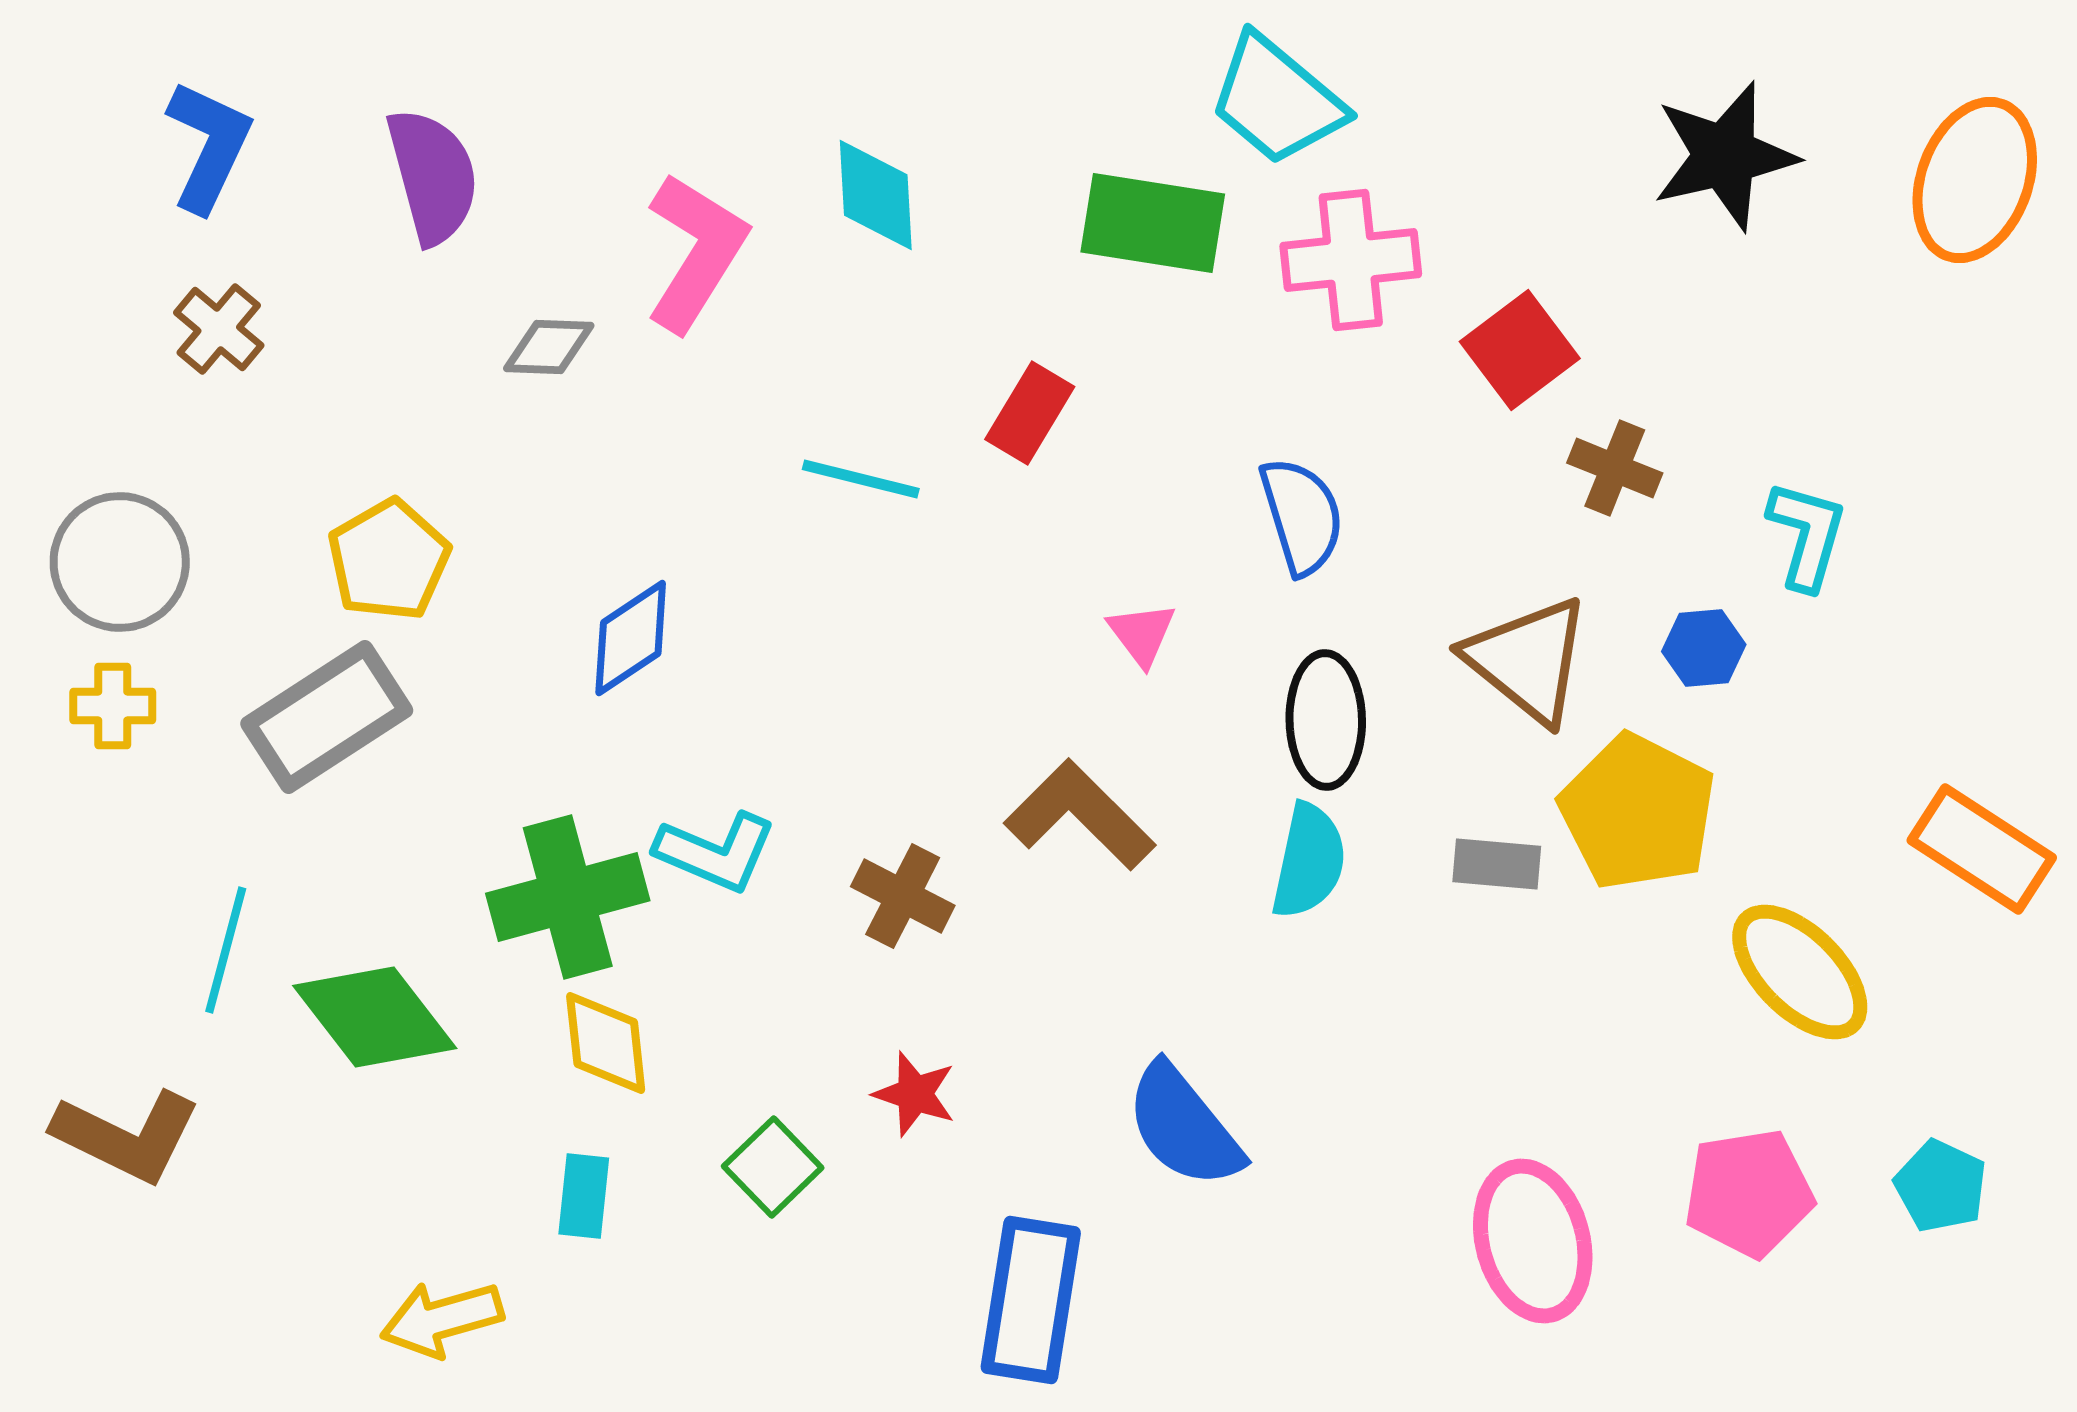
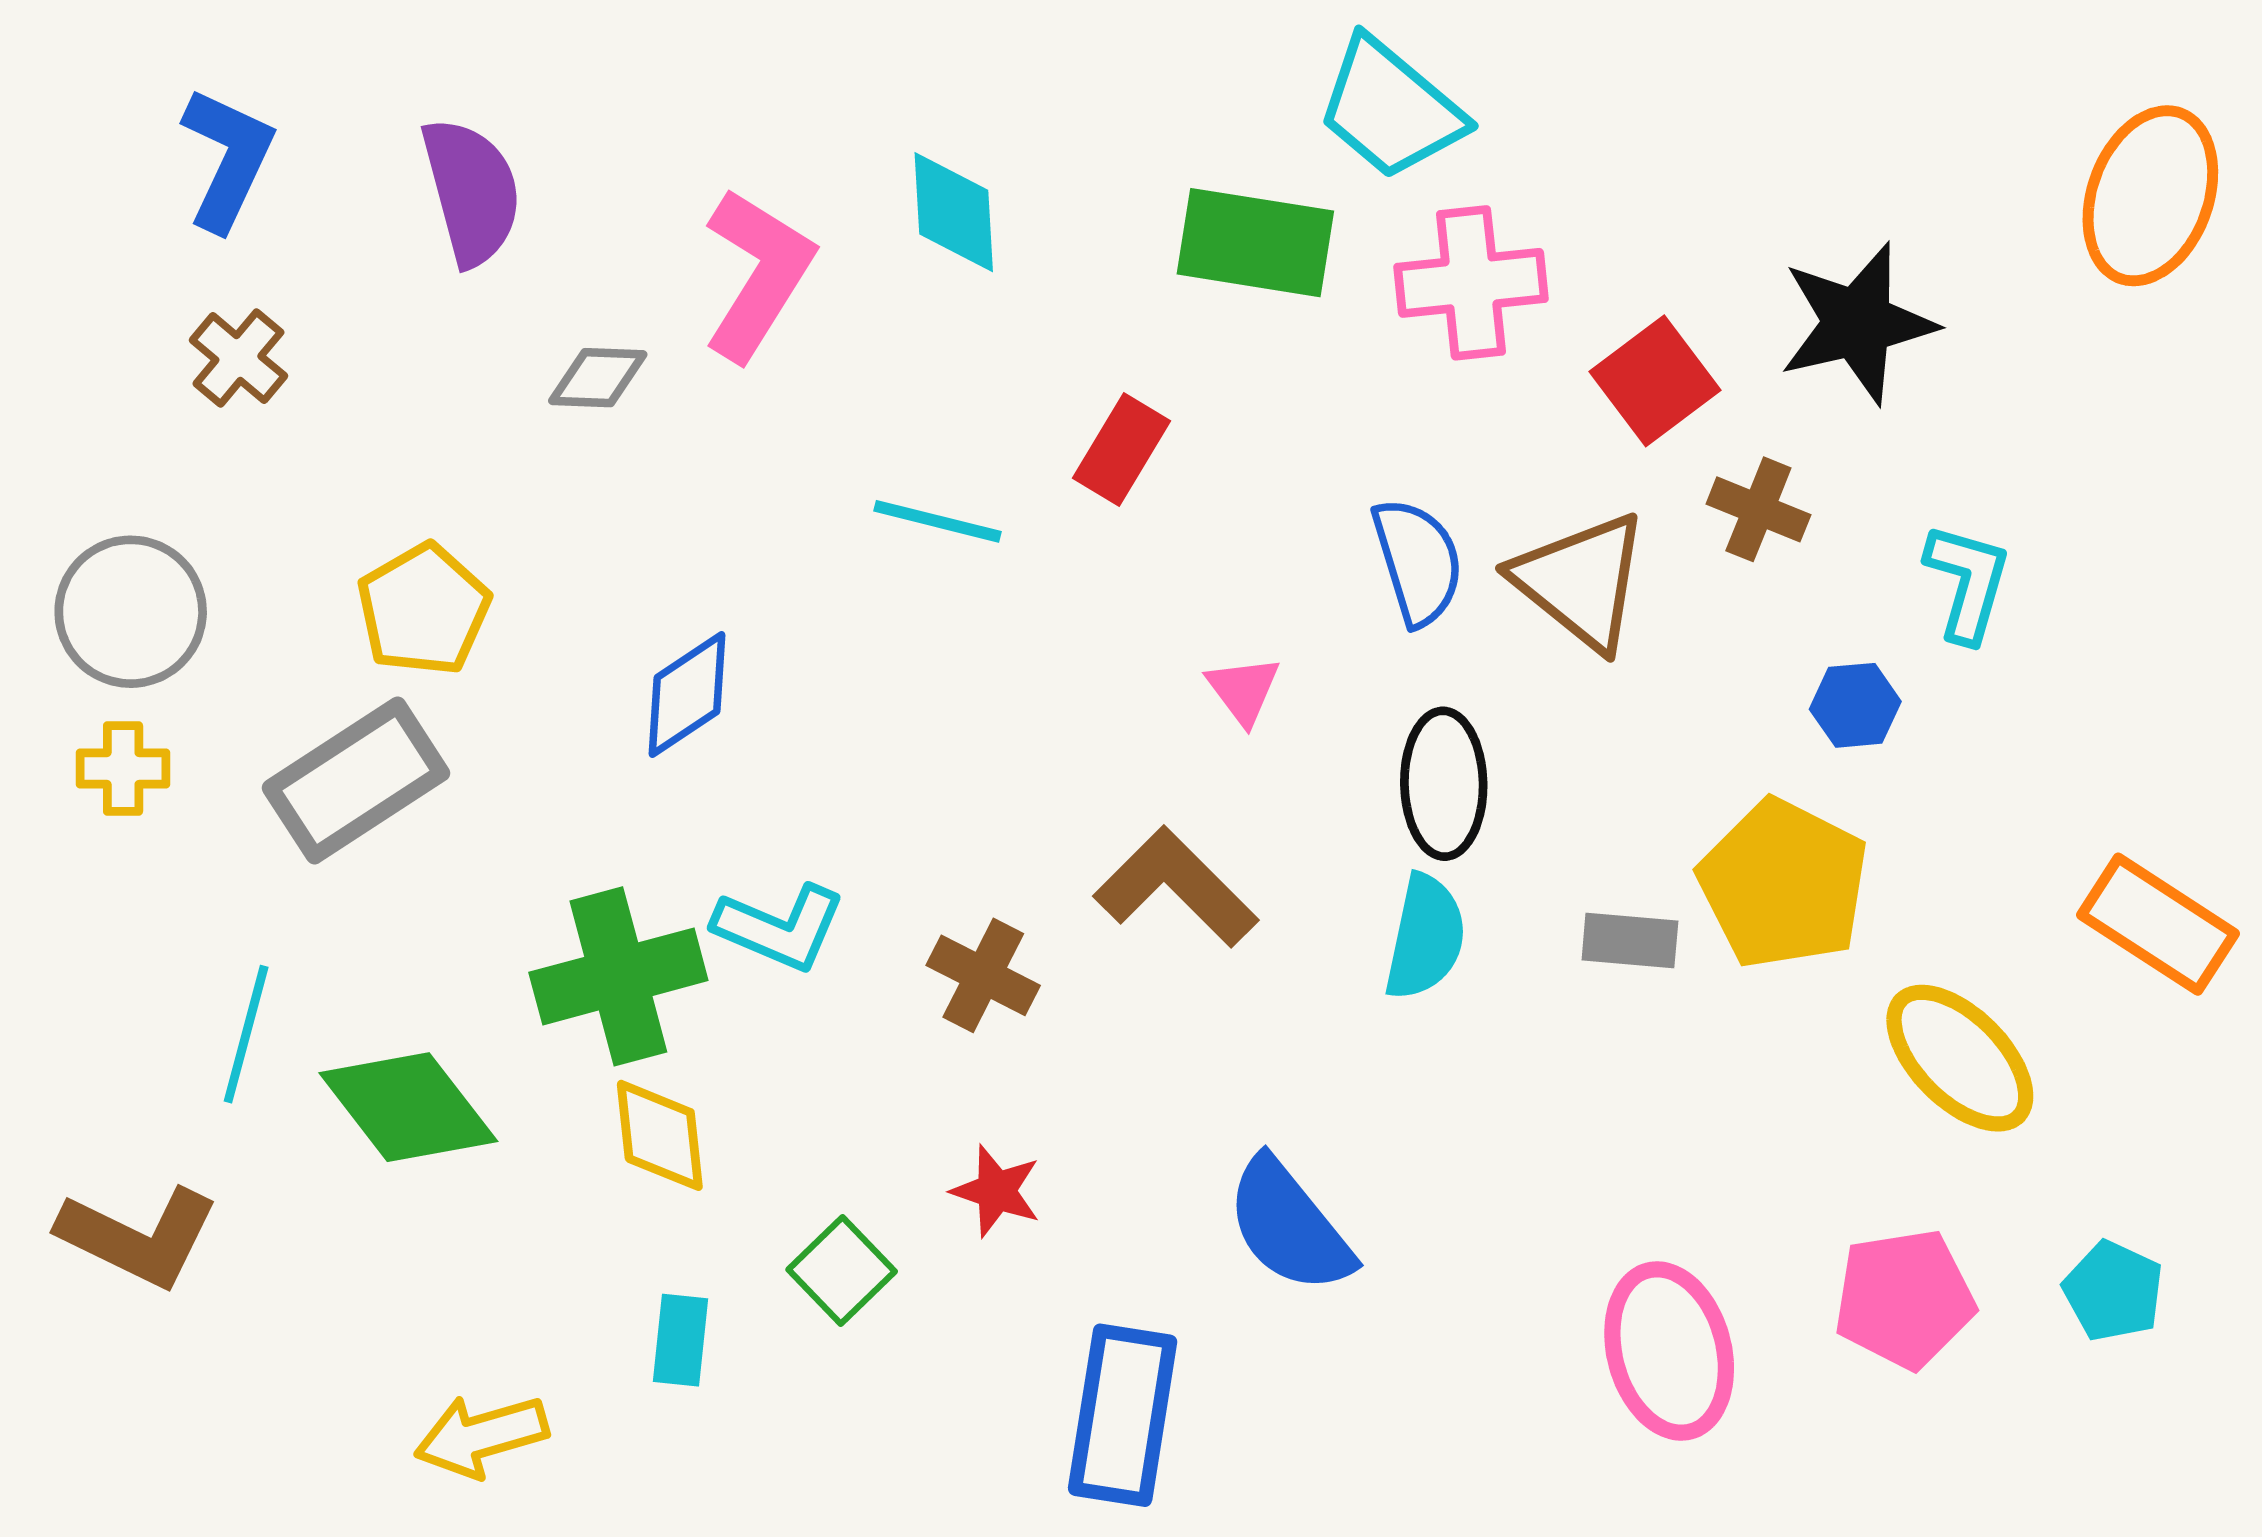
black star: (1725, 156) -> (1857, 323), moved
brown triangle: (1528, 660) -> (1581, 581), moved
cyan rectangle: (584, 1196) -> (680, 1340), moved

